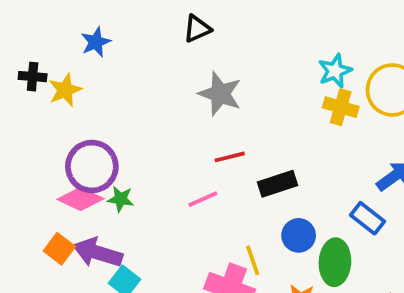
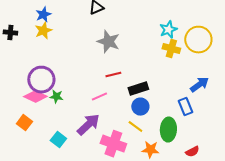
yellow star: (65, 90) -> (43, 31), moved
blue rectangle: (367, 218) -> (185, 107), turned 30
blue circle: (299, 235) -> (140, 107), moved
purple arrow: (98, 253) -> (88, 125), moved, turned 120
yellow line: (253, 260) -> (135, 127), moved, turned -35

